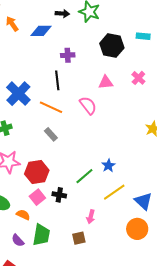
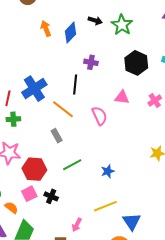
orange arrow: (12, 24) -> (46, 28), moved
blue diamond: (41, 31) -> (71, 33), turned -60
blue star: (108, 166) -> (108, 171), moved
green line: (84, 176) -> (72, 165), moved

